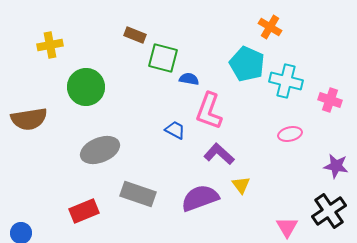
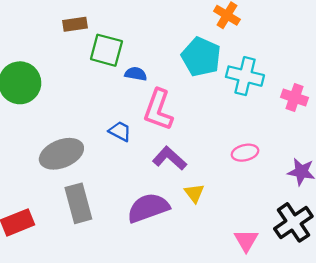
brown rectangle: (135, 35) -> (75, 24), turned -30
pink ellipse: (290, 134) -> (245, 153), moved
gray ellipse: (100, 150) -> (61, 154), moved
gray rectangle: (138, 194) -> (78, 203), turned 56

